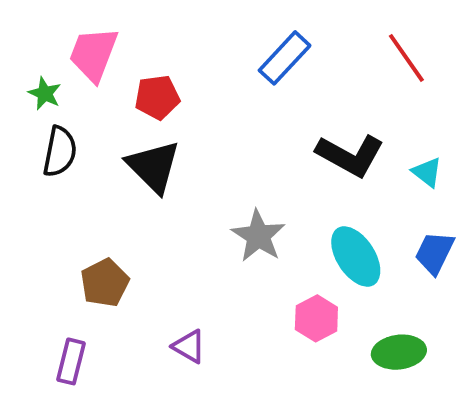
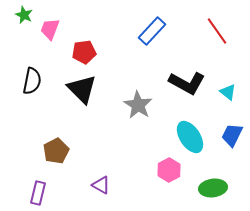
pink trapezoid: (93, 54) -> (50, 29), size x0.7
green star: (45, 94) -> (24, 15), moved
gray star: (258, 236) -> (138, 105), moved

